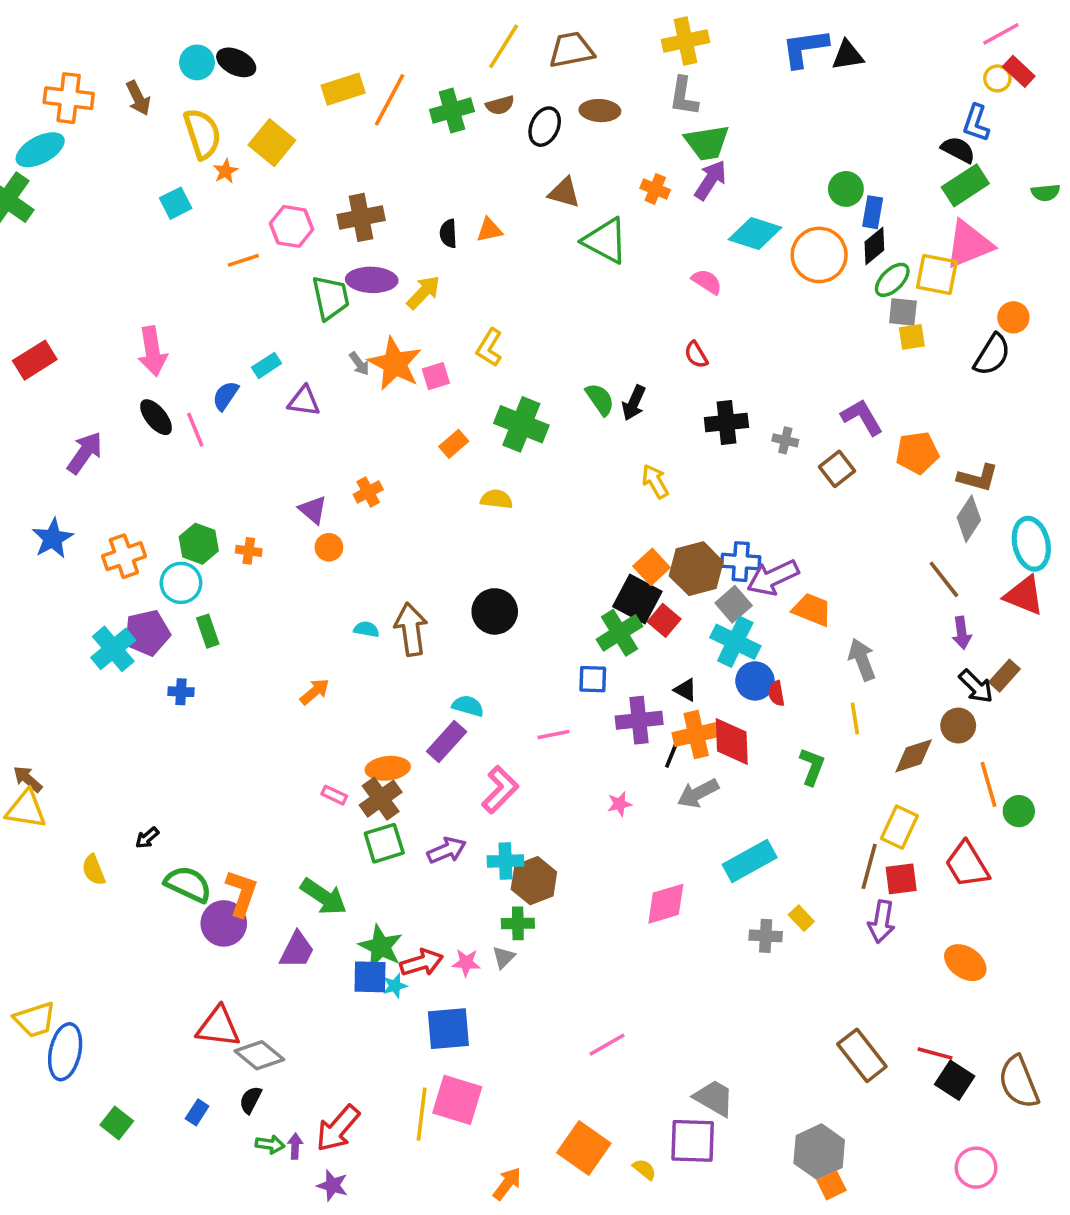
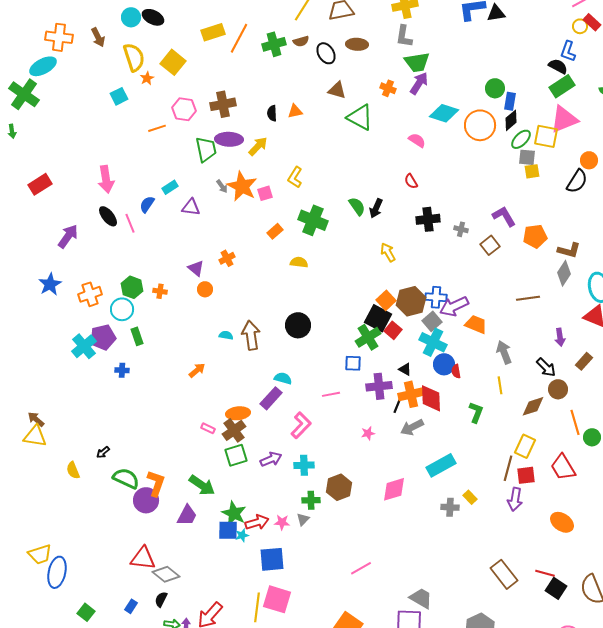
black ellipse: (545, 127) -> (326, 53), turned -55
brown line: (944, 579) -> (528, 298), moved, turned -60
black arrow: (976, 686) -> (546, 367), moved
brown hexagon: (534, 881) -> (339, 487), moved

